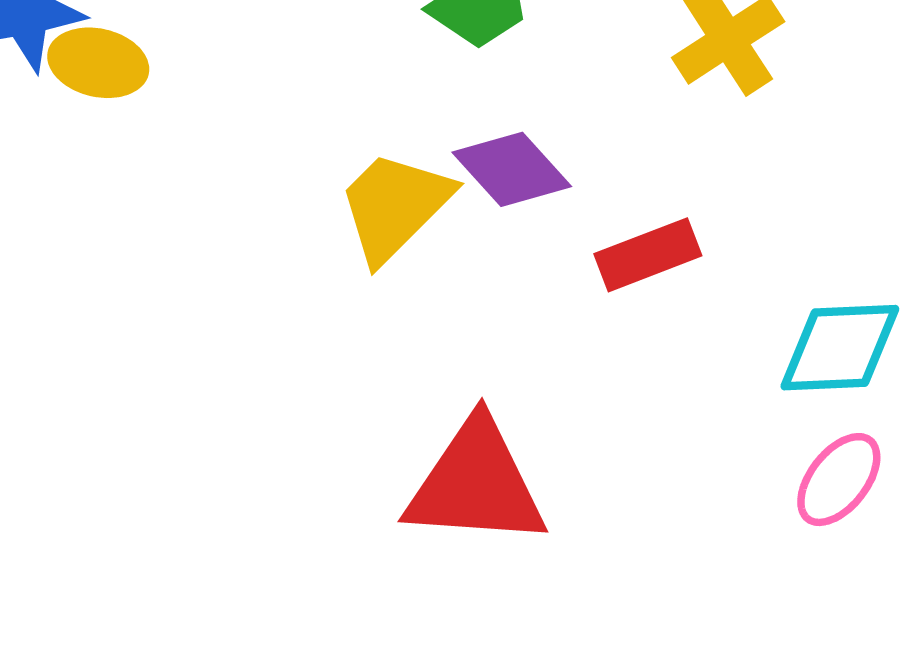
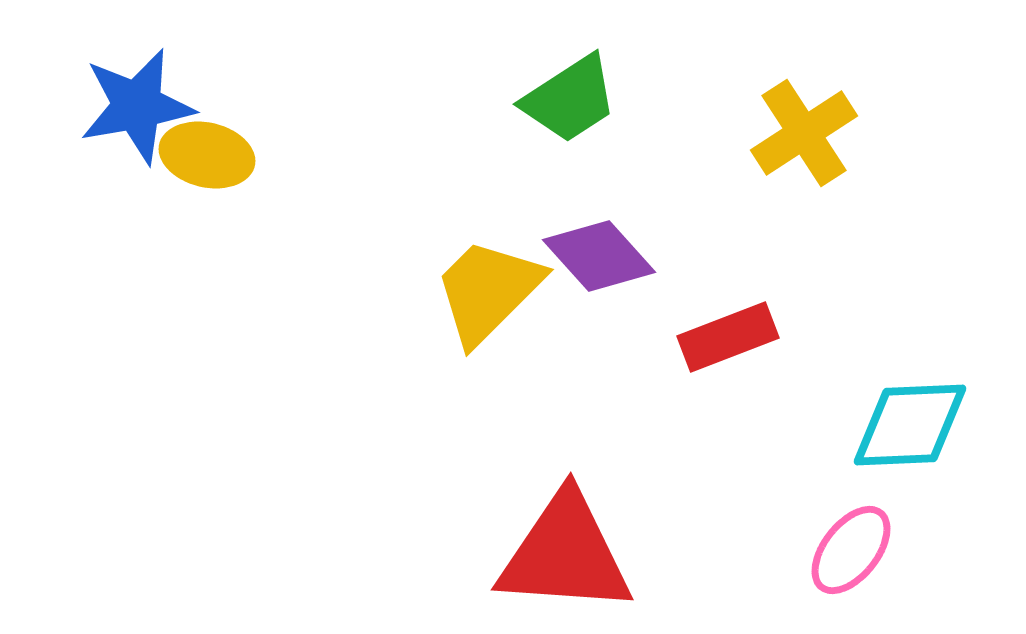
pink ellipse: (839, 480) -> (851, 550), moved

